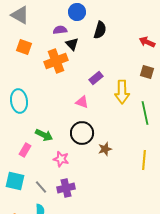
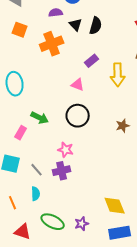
black semicircle: (100, 30) -> (96, 26), moved
black triangle: (72, 44) -> (76, 25), moved
brown star: (105, 149) -> (123, 126), moved
pink star: (61, 159) -> (66, 150), moved

